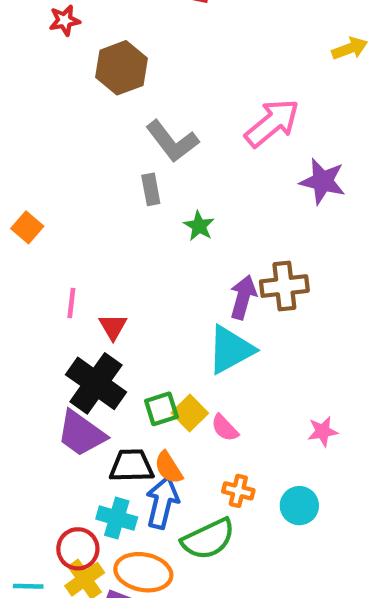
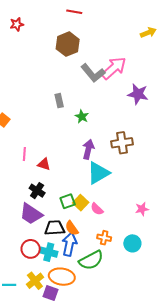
brown hexagon: (122, 68) -> (68, 44), moved
gray L-shape: (172, 141) -> (93, 73), moved
purple arrow: (243, 297) -> (88, 149), moved
red triangle: (113, 327) -> (44, 164), turned -40
black cross: (96, 383) -> (37, 191), size x0.6
red circle: (78, 549) -> (31, 249), moved

